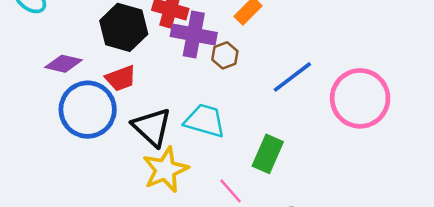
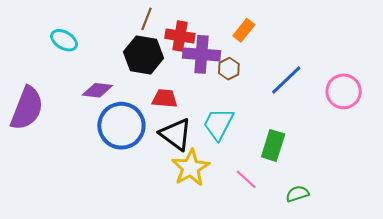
red trapezoid: (121, 78) -> (165, 98), moved, turned -148
pink circle: (360, 98) -> (344, 91), size x0.7
cyan trapezoid: (205, 121) -> (218, 124), turned -72

